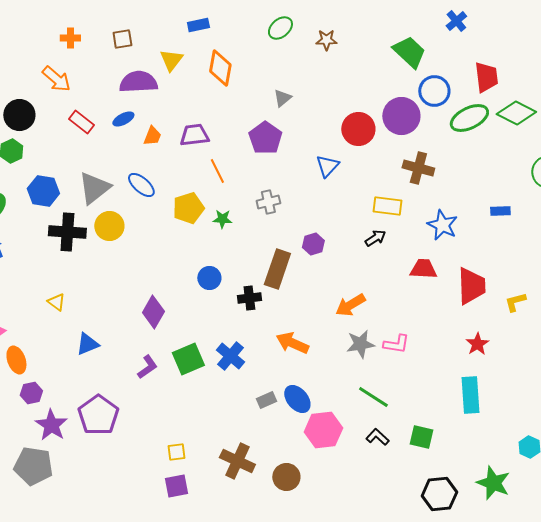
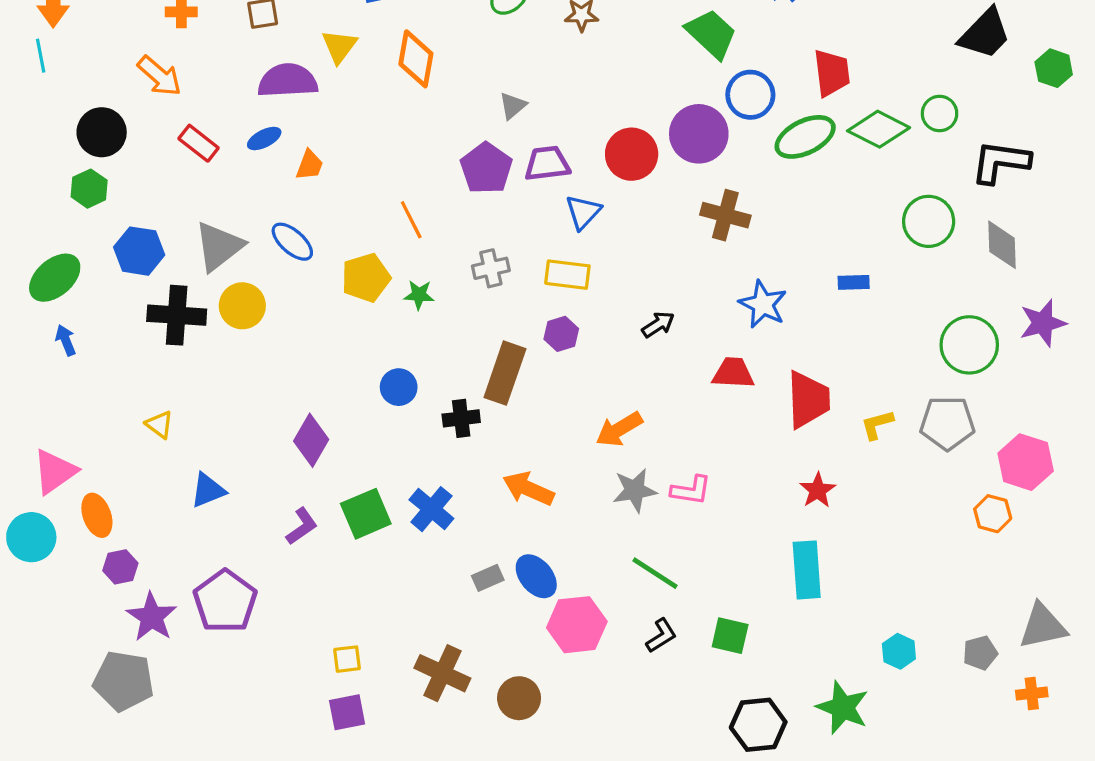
purple trapezoid: (194, 135) -> (547, 164), moved
yellow rectangle: (387, 206) -> (567, 275), moved
black L-shape: (377, 437) -> (661, 636), turned 105

